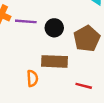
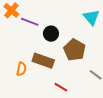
brown pentagon: (87, 39) -> (75, 50), turned -30

